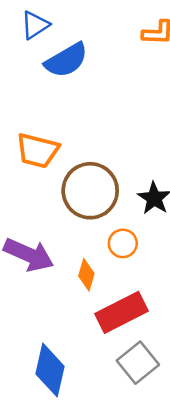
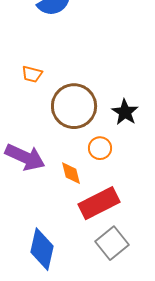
orange trapezoid: (37, 151) -> (32, 74), size x0.6
orange diamond: (86, 275) -> (71, 173), turned -30

